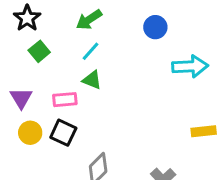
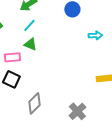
cyan arrow: (190, 66) -> (95, 35), size x0.6

